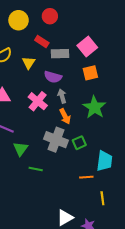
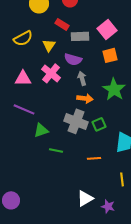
pink cross: (38, 101) -> (51, 73), moved
orange arrow: (65, 116) -> (85, 98), turned -56
green triangle: (21, 149) -> (41, 130), turned 35
orange line: (86, 177) -> (94, 158), moved

